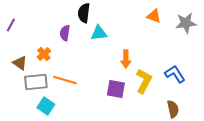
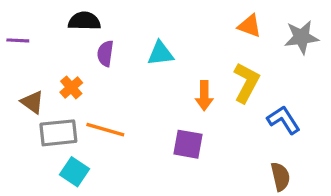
black semicircle: (84, 13) -> (84, 21), moved, turned 84
purple line: (11, 25) -> (18, 40), turned 64
yellow L-shape: (144, 81) -> (246, 83), moved

